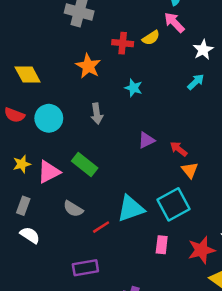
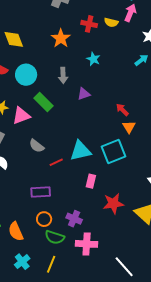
pink arrow: (174, 22) -> (130, 13), turned 60
yellow semicircle: (151, 38) -> (111, 22), turned 40
purple triangle: (146, 140) -> (84, 94), moved
green rectangle: (85, 165) -> (43, 102), moved
pink rectangle: (162, 245) -> (91, 181), moved
red star: (201, 250) -> (113, 204), moved

